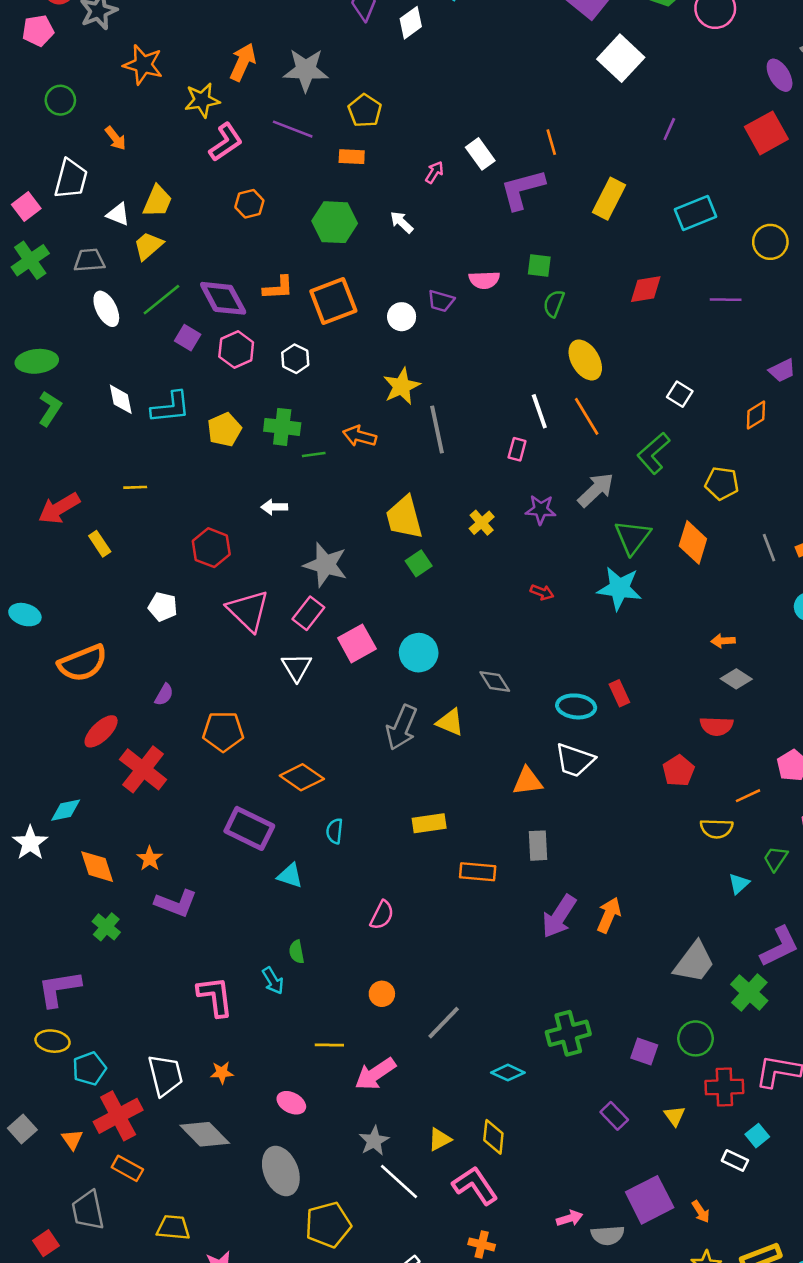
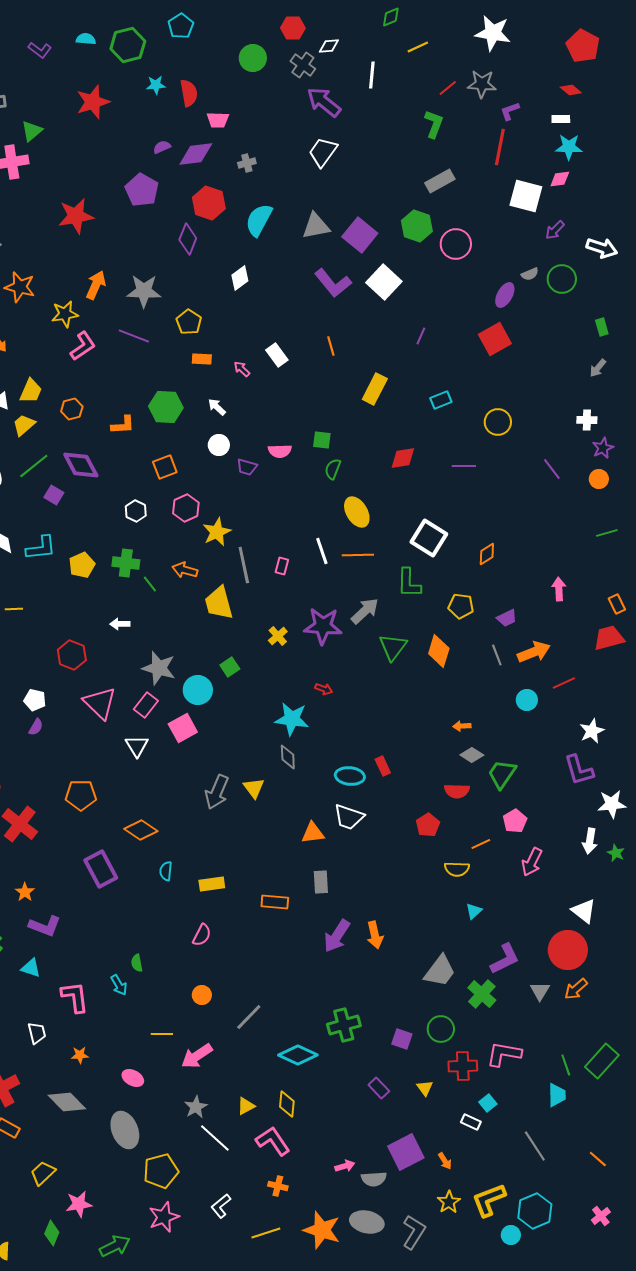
white diamond: (411, 23) -> (240, 278), moved
purple ellipse: (780, 75) -> (505, 295), turned 60
orange rectangle: (352, 157) -> (202, 359), moved
pink arrow: (434, 172) -> (242, 369), turned -78
purple L-shape: (522, 189) -> (333, 283), moved, turned -114
orange hexagon: (249, 204) -> (72, 409), moved
cyan rectangle: (696, 213) -> (441, 400), size x0.7
orange L-shape: (278, 288) -> (123, 425), moved
orange square: (333, 301) -> (165, 467), size x0.7
white circle: (402, 317) -> (219, 445), moved
pink hexagon: (236, 349) -> (186, 508), moved
purple trapezoid: (782, 370) -> (507, 618), moved
white square: (680, 394) -> (429, 538), size x1.8
orange line: (587, 416) -> (358, 555), turned -60
pink rectangle: (517, 449) -> (282, 566), moved
green L-shape: (654, 453) -> (409, 583), turned -48
green line: (314, 454) -> (150, 584), turned 60
purple star: (541, 510) -> (323, 626), size x1.6
yellow trapezoid: (404, 517) -> (219, 603), moved
cyan star: (619, 588) -> (292, 719), moved
cyan circle: (419, 653) -> (198, 690), moved
gray diamond: (495, 681) -> (288, 757), turned 30
purple semicircle: (164, 695) -> (36, 727), moved
yellow triangle: (450, 722) -> (254, 788), turned 30
yellow rectangle: (429, 823) -> (212, 884), moved
purple rectangle: (249, 828) -> (101, 869), turned 36
green trapezoid: (776, 859) -> (502, 774), moved, size x1.5
cyan triangle: (290, 876) -> (31, 968), moved
orange arrow: (609, 915) -> (375, 935), turned 144
cyan diamond: (508, 1073) -> (298, 1055), size x1.5
white trapezoid: (165, 1075) -> (37, 1033), moved, size x0.7
yellow trapezoid: (173, 1227) -> (43, 1173), turned -48

